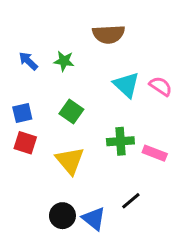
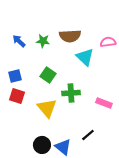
brown semicircle: (109, 34) -> (70, 36), moved
pink semicircle: (161, 86) -> (108, 42), moved, turned -42
green cross: (120, 141) -> (71, 93), moved

